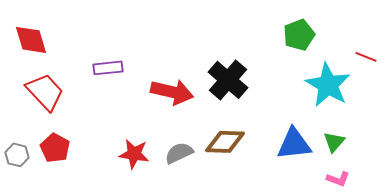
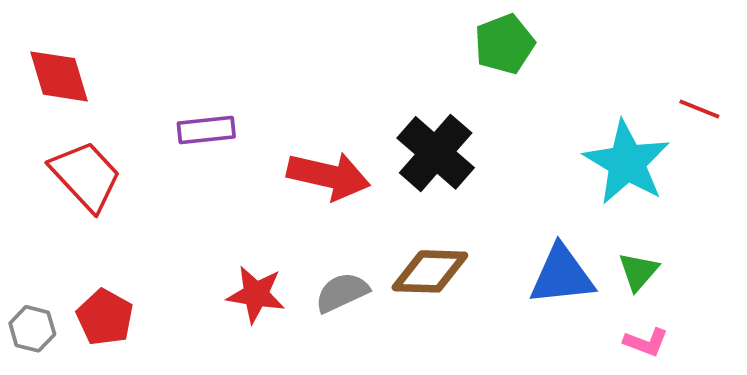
green pentagon: (299, 35) -> (504, 44), moved
red pentagon: (55, 148) -> (105, 317), moved
gray hexagon: (17, 155) -> (32, 329), moved

